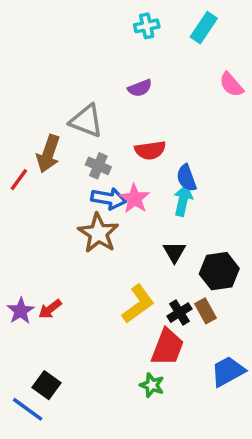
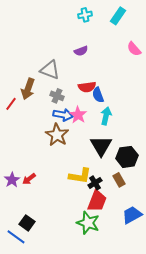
blue semicircle: (186, 178) -> (98, 95), moved
black triangle: (174, 252) -> (101, 146), size x1.6
yellow L-shape: (138, 304) -> (80, 176), turned 45
black cross: (180, 313) -> (95, 183), moved
green star: (152, 385) -> (88, 223), size x1.6

